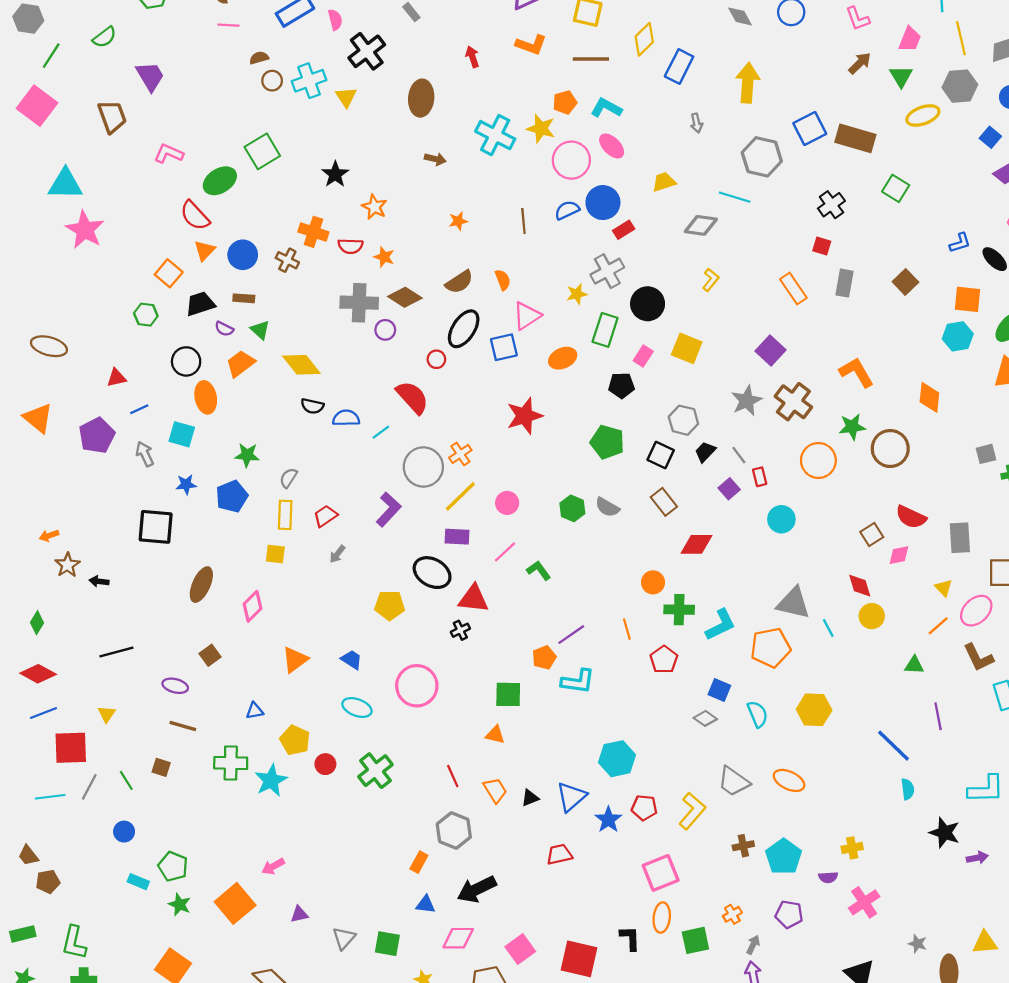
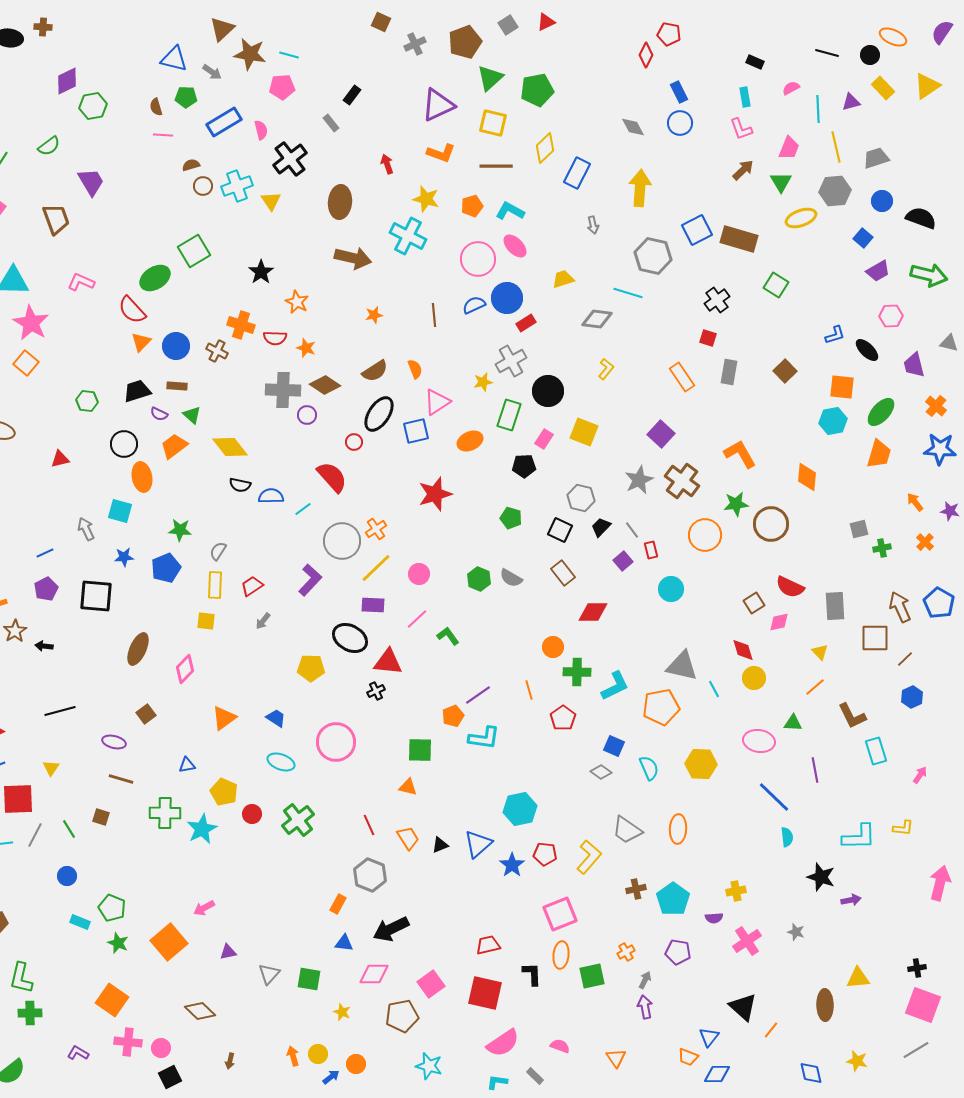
yellow star: (541, 129) -> (426, 199), moved
pink L-shape: (169, 154) -> (81, 282), moved
brown arrow: (435, 159) -> (353, 258), size x1.8
orange square: (169, 273) -> (26, 363), moved
blue line: (139, 409) -> (45, 553), moved
purple pentagon: (97, 435) -> (46, 589), moved, size x0.7
green pentagon: (607, 442) -> (511, 518), size x0.7
pink ellipse: (976, 611) -> (759, 741), moved, turned 52
orange ellipse: (789, 780) -> (678, 829), turned 68
red trapezoid: (559, 854) -> (488, 945), moved
gray star: (917, 944) -> (796, 932), moved

